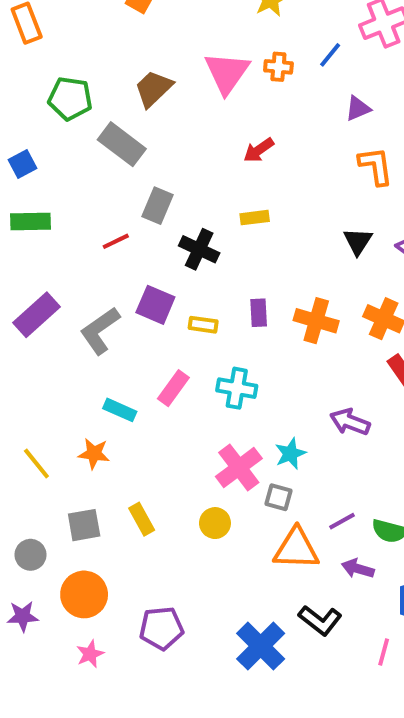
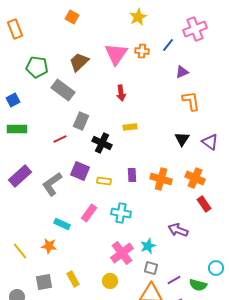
red arrow: (259, 150) -> (121, 93), moved, turned -63
gray square: (278, 497) -> (151, 268), moved

